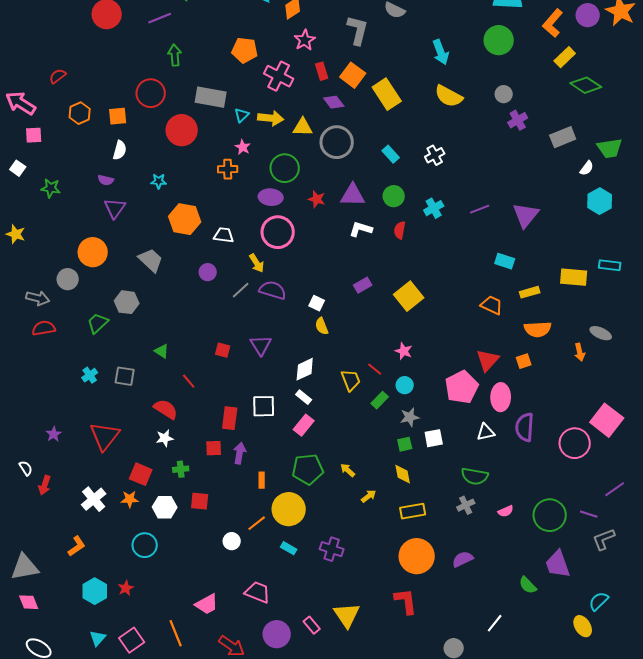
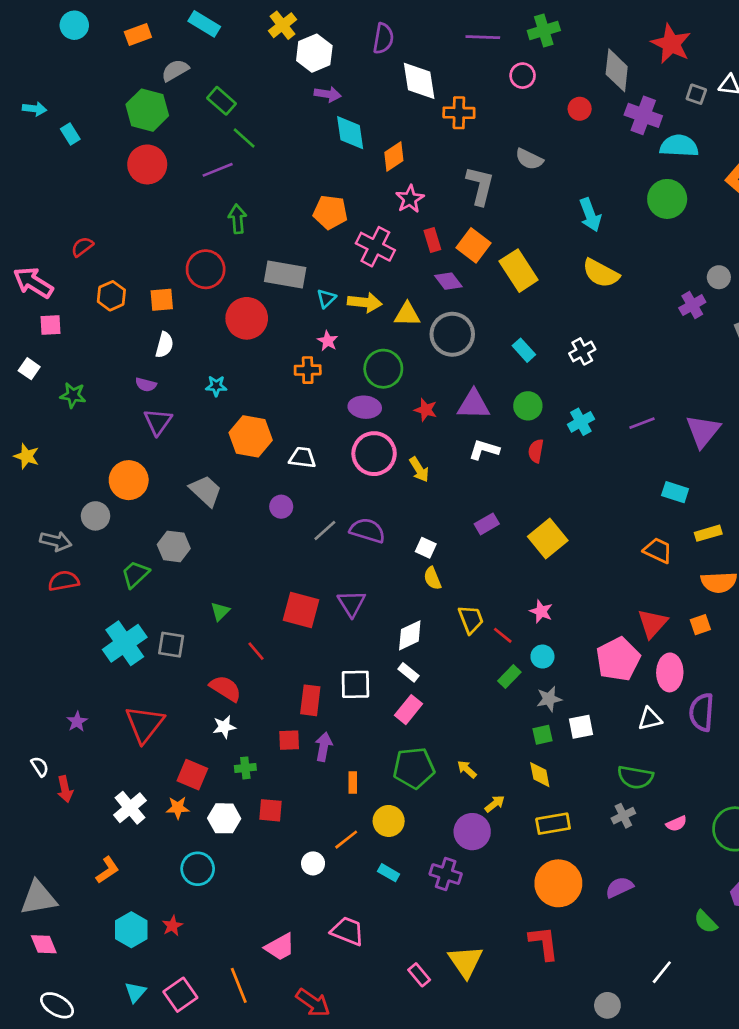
gray circle: (504, 94) -> (719, 277), moved
yellow arrow: (257, 263) -> (419, 470), moved
red square: (223, 350) -> (301, 610), size x1.8
green triangle: (162, 351) -> (220, 611), turned 42
cyan cross: (90, 375) -> (125, 643), size x2.0
yellow trapezoid: (351, 380) -> (471, 619), moved
red arrow: (45, 485) -> (65, 789), turned -30
yellow circle: (289, 509) -> (389, 821), size x0.7
purple circle: (277, 634) -> (472, 832), moved

